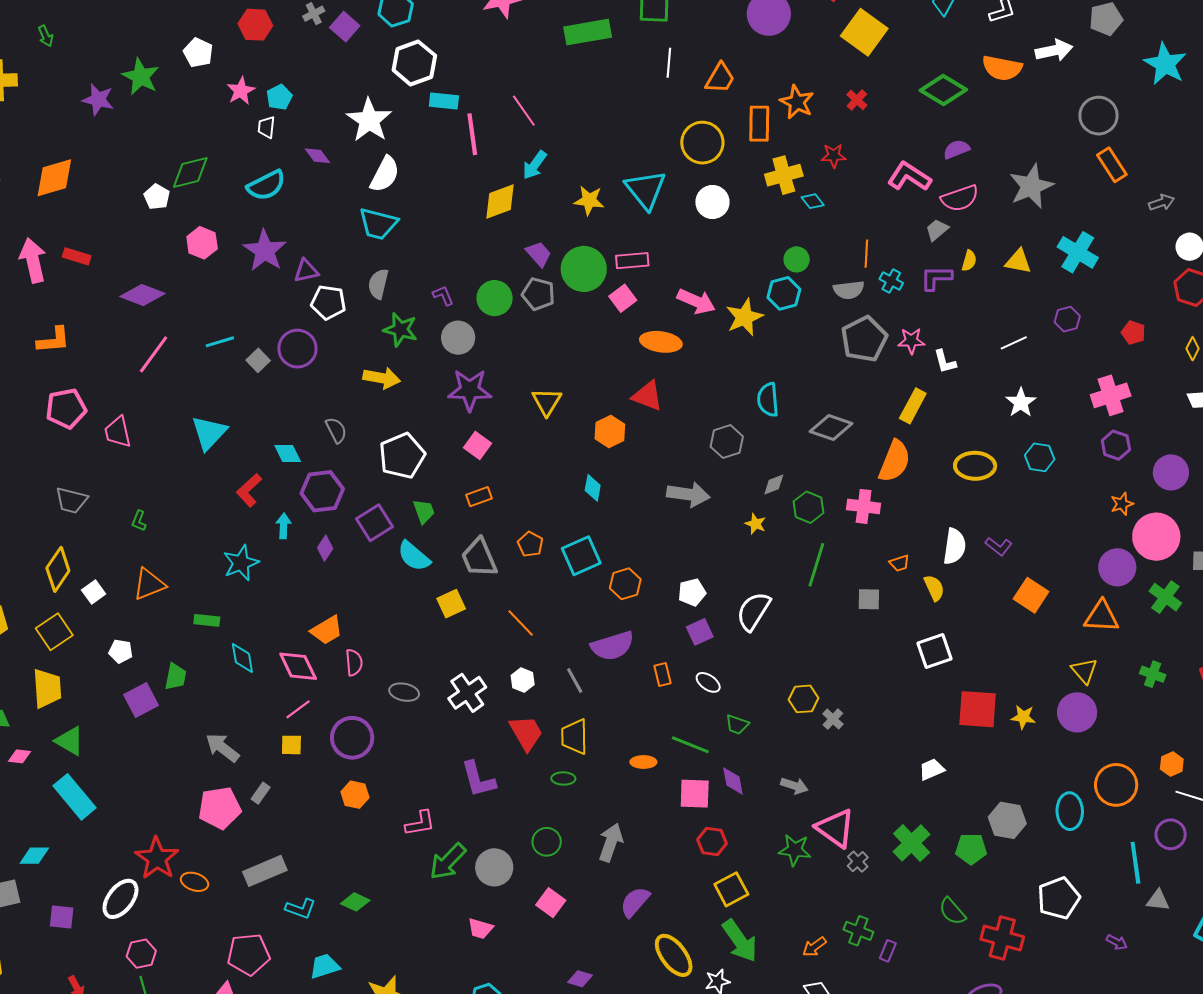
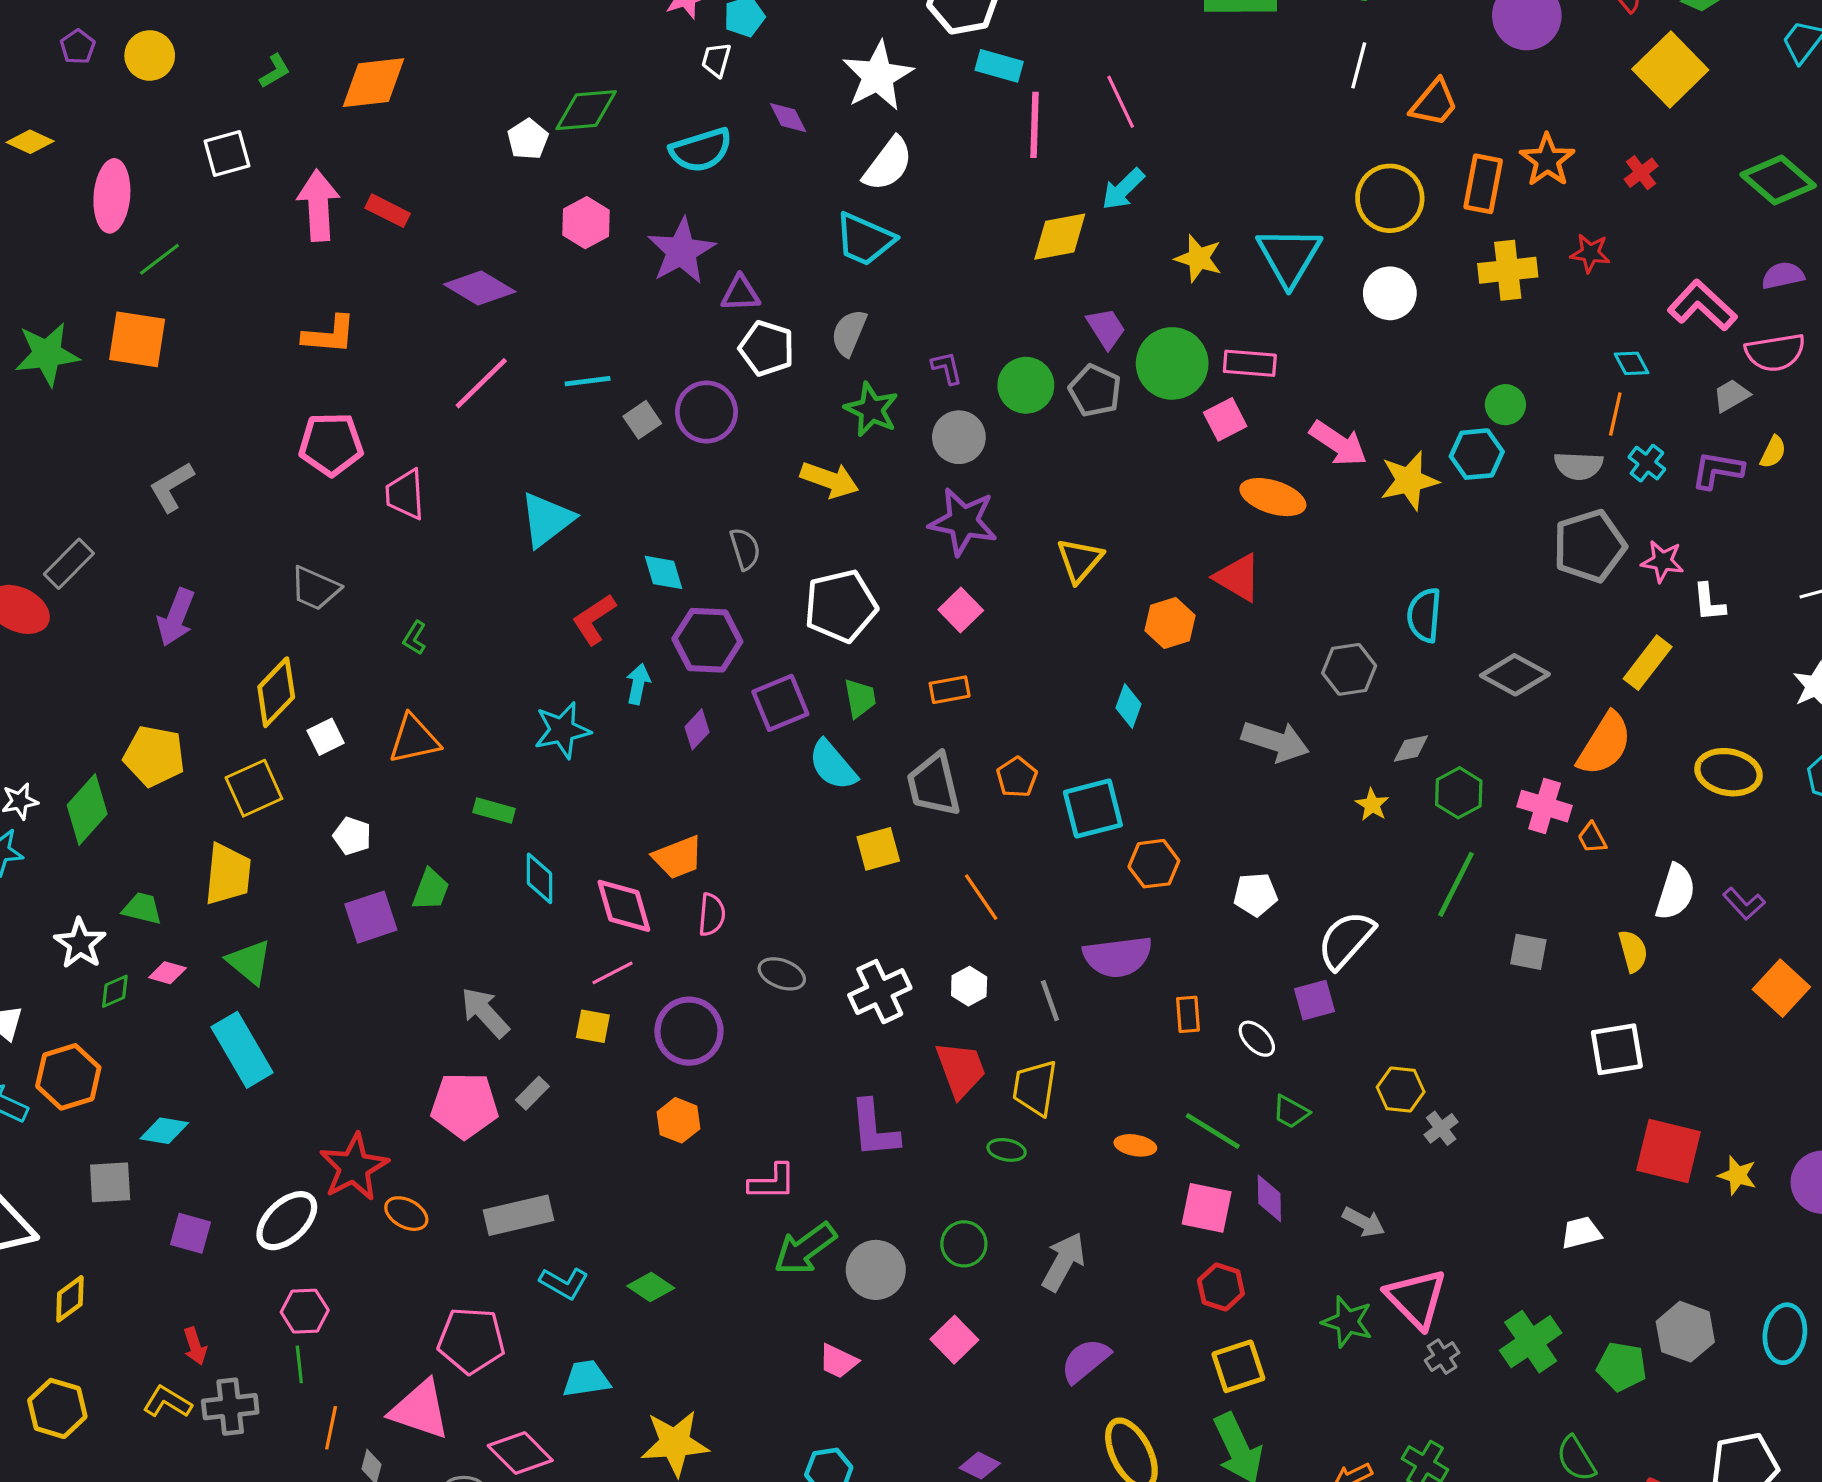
cyan diamond: (813, 201) -> (1631, 363), moved
orange trapezoid: (899, 563) -> (1592, 838), moved, turned 70
purple square: (700, 632) -> (1315, 1000), moved

